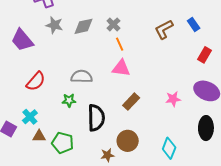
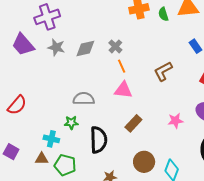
brown L-shape: (164, 29) -> (163, 71), moved
purple trapezoid: (22, 40) -> (23, 45), moved
red semicircle: (36, 81) -> (17, 105), moved
cyan cross: (30, 117) -> (51, 139), moved, turned -35
brown circle: (128, 141) -> (144, 162), moved

